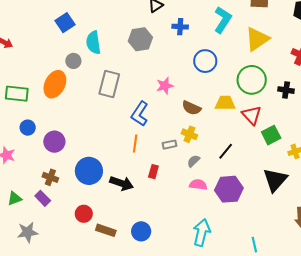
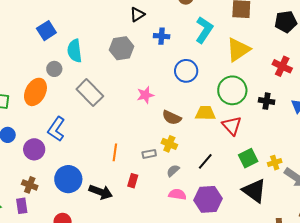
gray rectangle: (109, 84) -> (90, 93), turned -60
blue L-shape: (140, 114) -> (56, 129), moved
green square: (271, 135) -> (248, 158), moved
black triangle: (275, 180) -> (254, 191), turned -36
purple rectangle: (43, 198) -> (22, 206), turned 35

